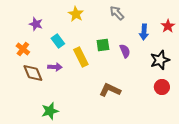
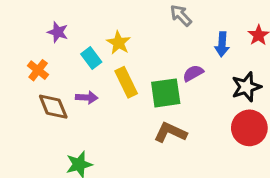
yellow star: (76, 14) -> (119, 43), moved
green square: (103, 45) -> (166, 93), moved, size x1.5
purple semicircle: (125, 51) -> (193, 73), turned -96
red circle: (162, 87) -> (249, 128), size x1.5

